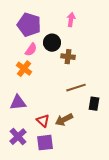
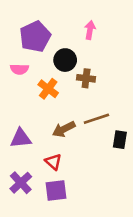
purple pentagon: (29, 25) -> (35, 37), turned 30
pink semicircle: (31, 50) -> (19, 69), moved, turned 56
orange cross: (24, 69) -> (48, 89), moved
brown arrow: (64, 120) -> (64, 129), moved

